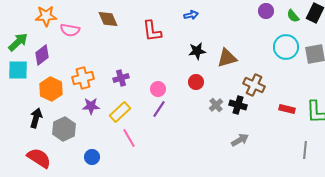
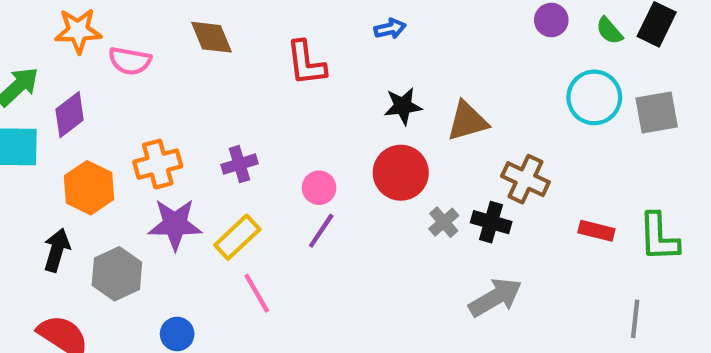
red circle: (196, 82) -> (401, 173), size x1.6
purple star: (91, 106) -> (175, 224), size x1.4
gray arrow: (240, 140) -> (495, 297), size x1.4

